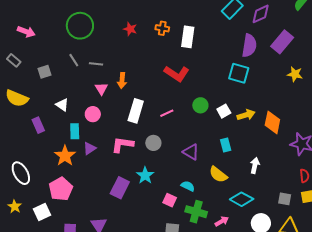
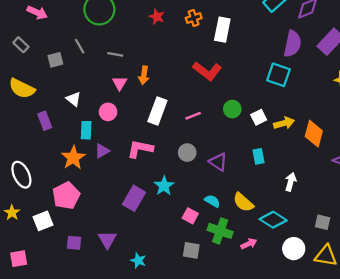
orange cross: (162, 28) -> (194, 18), turned -32
gray line: (74, 60) -> (80, 46), moved
gray circle: (153, 143) -> (187, 153), moved
yellow semicircle: (218, 174) -> (243, 202), moved

